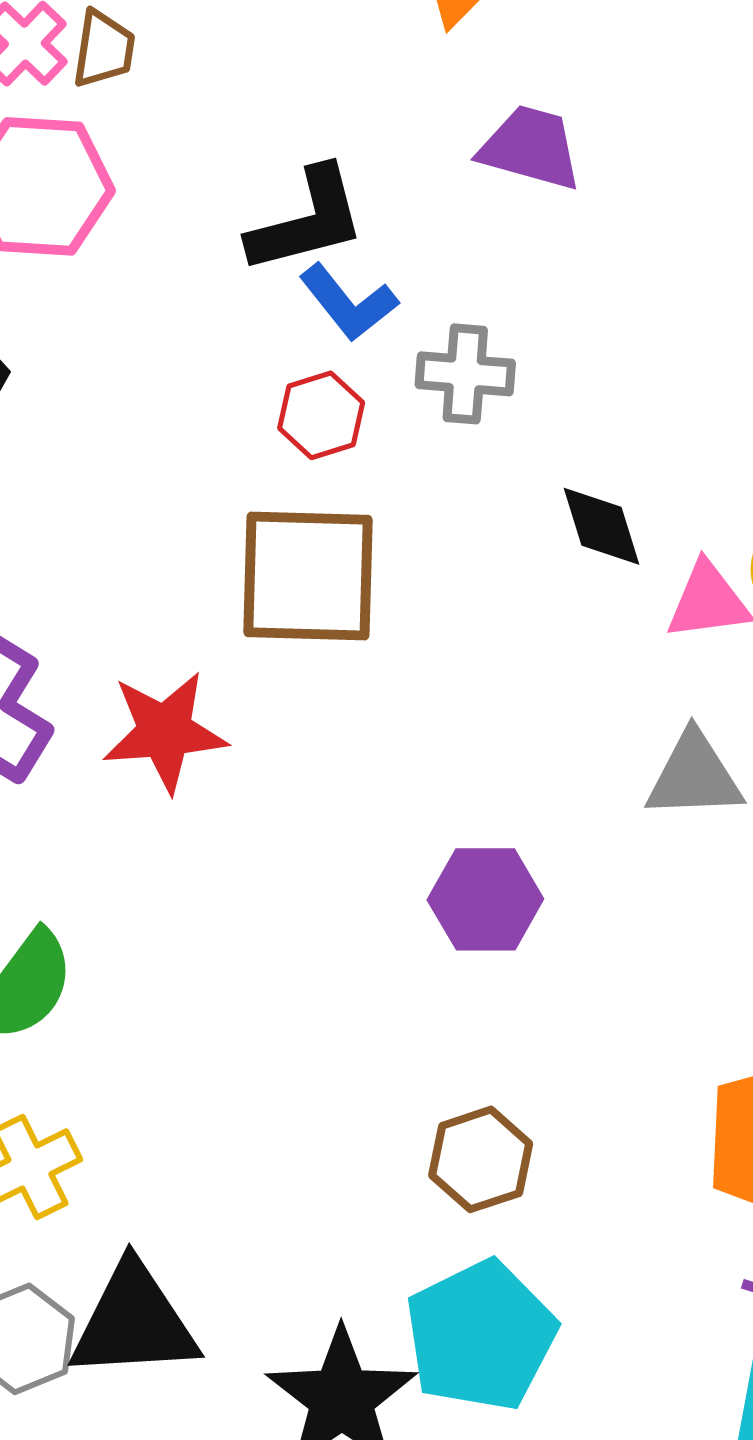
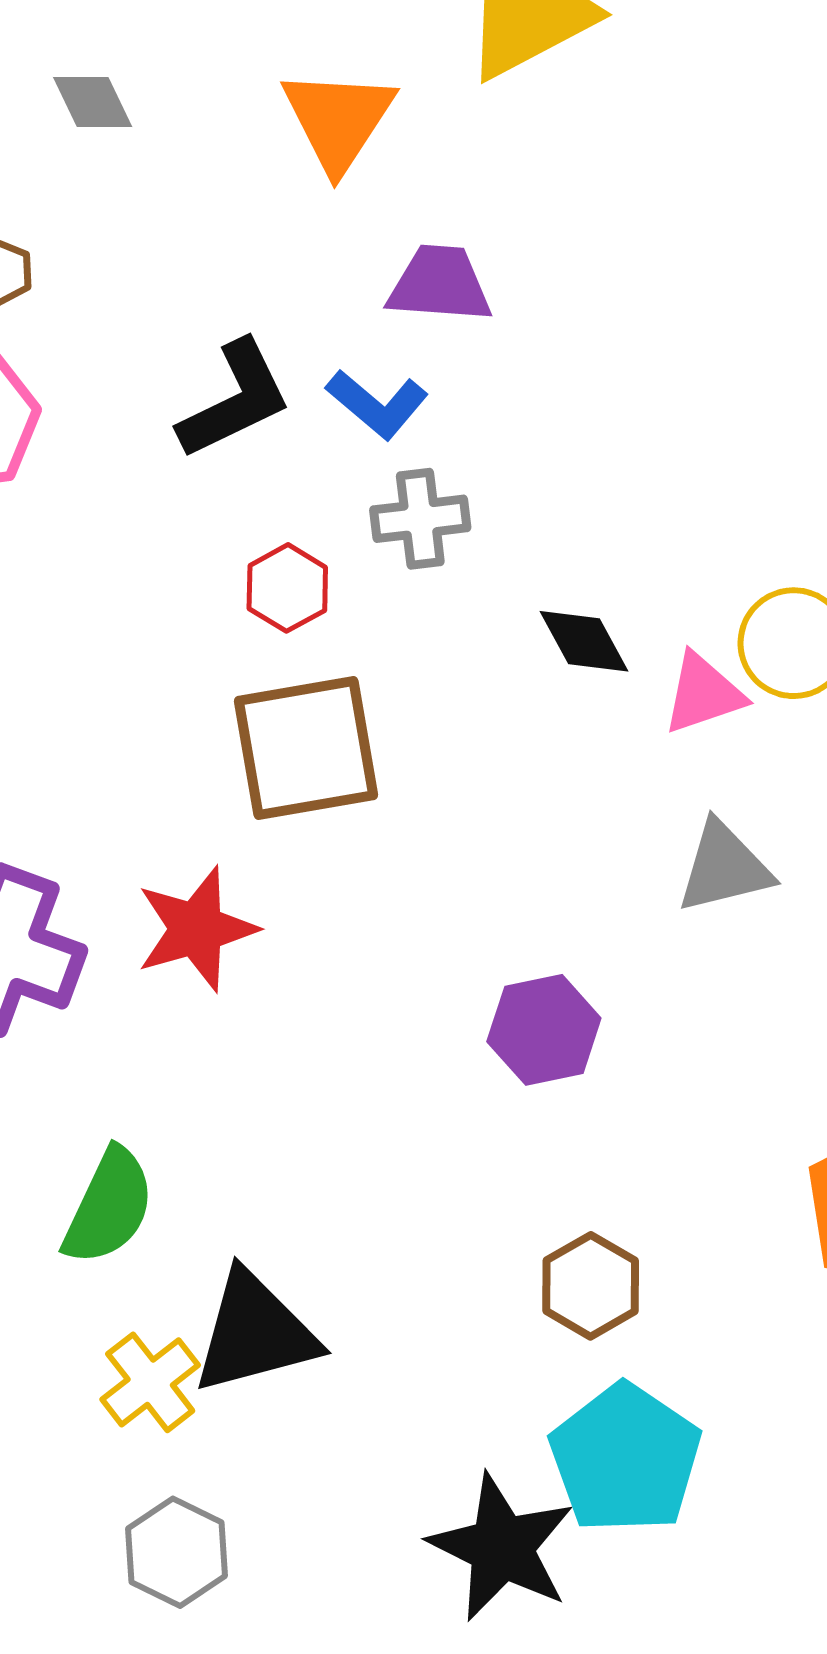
blue L-shape: (348, 303) -> (377, 404), moved
black triangle: (134, 1322) -> (255, 1333), moved

